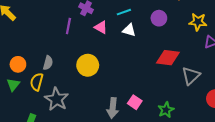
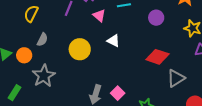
white triangle: (129, 30) -> (113, 41), moved
orange circle: (18, 64) -> (24, 55), moved
yellow semicircle: (37, 82) -> (31, 14), moved

